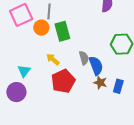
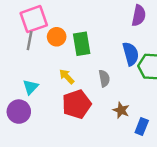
gray line: (49, 11) -> (30, 41), moved
blue semicircle: (96, 66) -> (131, 54), moved
blue rectangle: (118, 86) -> (142, 127), moved

